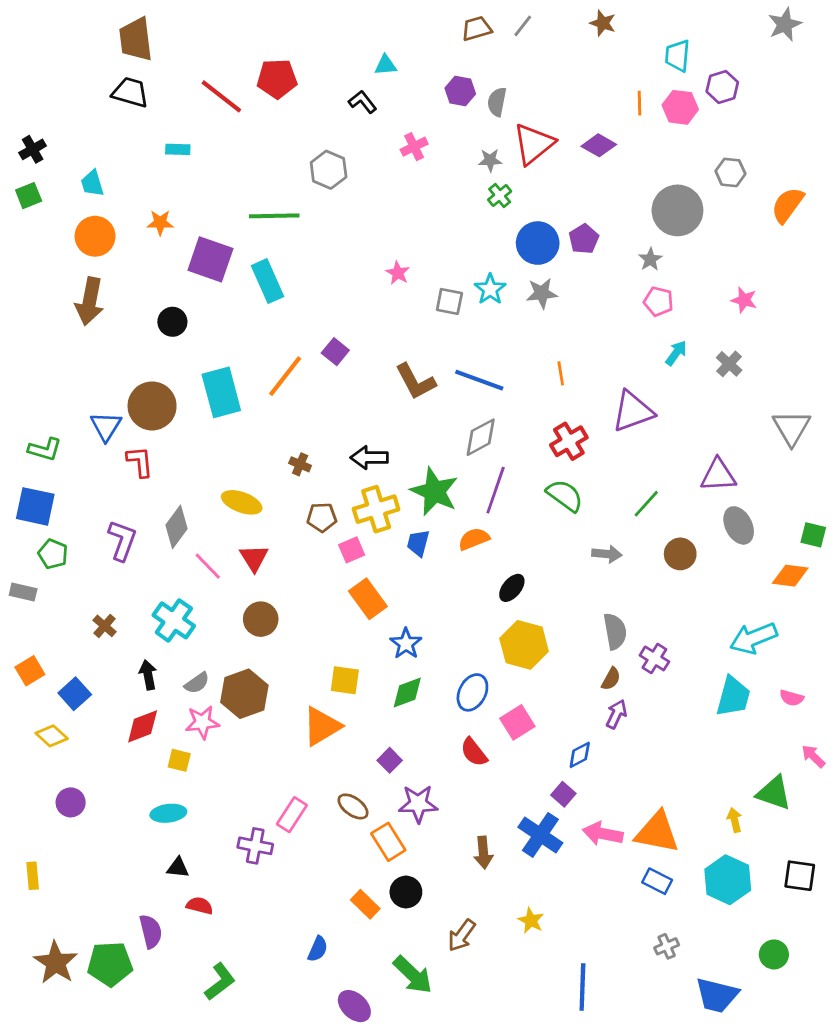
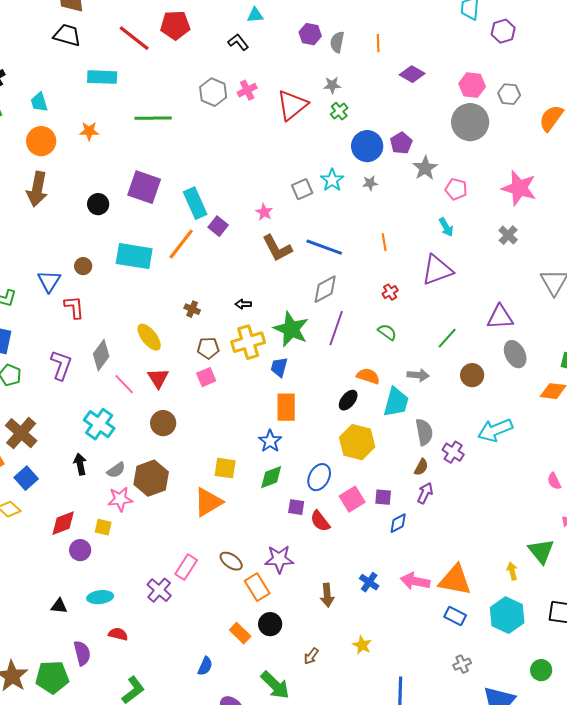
orange line: (639, 103) -> (378, 43), moved
pink hexagon: (680, 107) -> (472, 85), moved
red triangle: (534, 144) -> (292, 105), moved
pink cross: (414, 147) -> (247, 90), moved
cyan rectangle: (178, 149) -> (102, 77), size x1.6
green line: (274, 216) -> (153, 118), moved
purple square: (210, 259) -> (144, 187), moved
gray star: (650, 259) -> (425, 168), moved, size x1.4
pink star: (398, 273) -> (264, 212), moved
cyan rectangle: (267, 281) -> (195, 203), moved
gray star: (542, 293) -> (370, 183), size x0.7
pink star: (744, 300) -> (519, 188), size x1.8
gray square: (449, 301) -> (302, 189), turned -35
cyan arrow: (676, 353) -> (446, 227), moved, turned 114
cyan rectangle: (221, 392) -> (134, 256), turned -66
brown circle: (152, 406) -> (83, 266), size x0.5
red cross: (569, 441) -> (390, 292), size x0.6
black arrow: (369, 458) -> (243, 304), size x0.6
green semicircle: (565, 496) -> (387, 332), size x0.7
yellow ellipse: (242, 502) -> (149, 337), turned 32
orange semicircle: (474, 539) -> (368, 376), moved, turned 40
pink square: (352, 550) -> (206, 377), moved
orange rectangle: (368, 599) -> (286, 407), moved, turned 36
brown cross: (105, 626) -> (21, 433), moved, size x1.8
cyan arrow: (754, 638) -> (495, 430), moved
cyan trapezoid: (733, 697) -> (396, 402), moved
pink semicircle: (792, 698) -> (554, 481), turned 48
red diamond: (143, 726) -> (63, 523), moved
purple square: (390, 760) -> (296, 507), moved, turned -36
green triangle: (774, 793) -> (541, 551), turned 32
purple square: (563, 794) -> (383, 497), moved, turned -36
purple circle: (71, 802) -> (80, 550), moved
cyan ellipse: (168, 813) -> (100, 597), moved
blue cross: (540, 835) -> (369, 582), size x0.6
purple cross: (255, 846) -> (159, 590), turned 30
black triangle: (178, 868) -> (59, 606), moved
brown arrow: (462, 935) -> (311, 656), size x0.7

